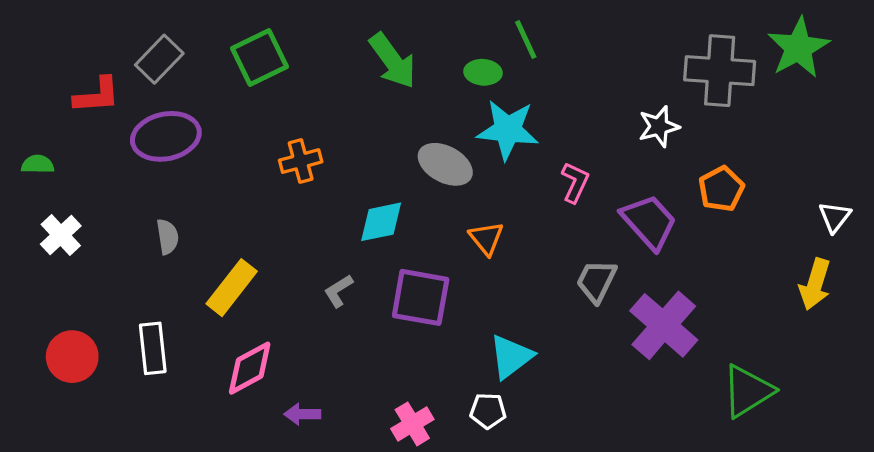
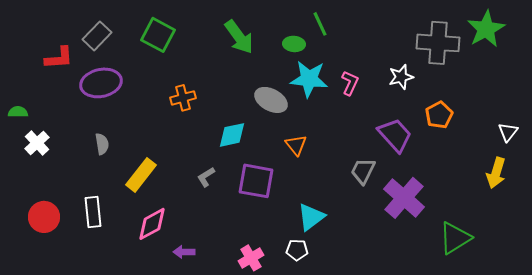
green square: (260, 58) -> (158, 35), turned -36
green semicircle: (38, 164) -> (18, 112), moved
pink L-shape: (575, 182) -> (350, 83), moved

